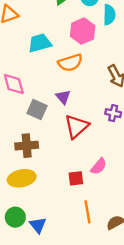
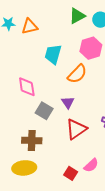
cyan trapezoid: (40, 43) -> (53, 54), turned -65
orange semicircle: (70, 63) -> (77, 74), turned -35
red square: (76, 178) -> (71, 173), turned 32

